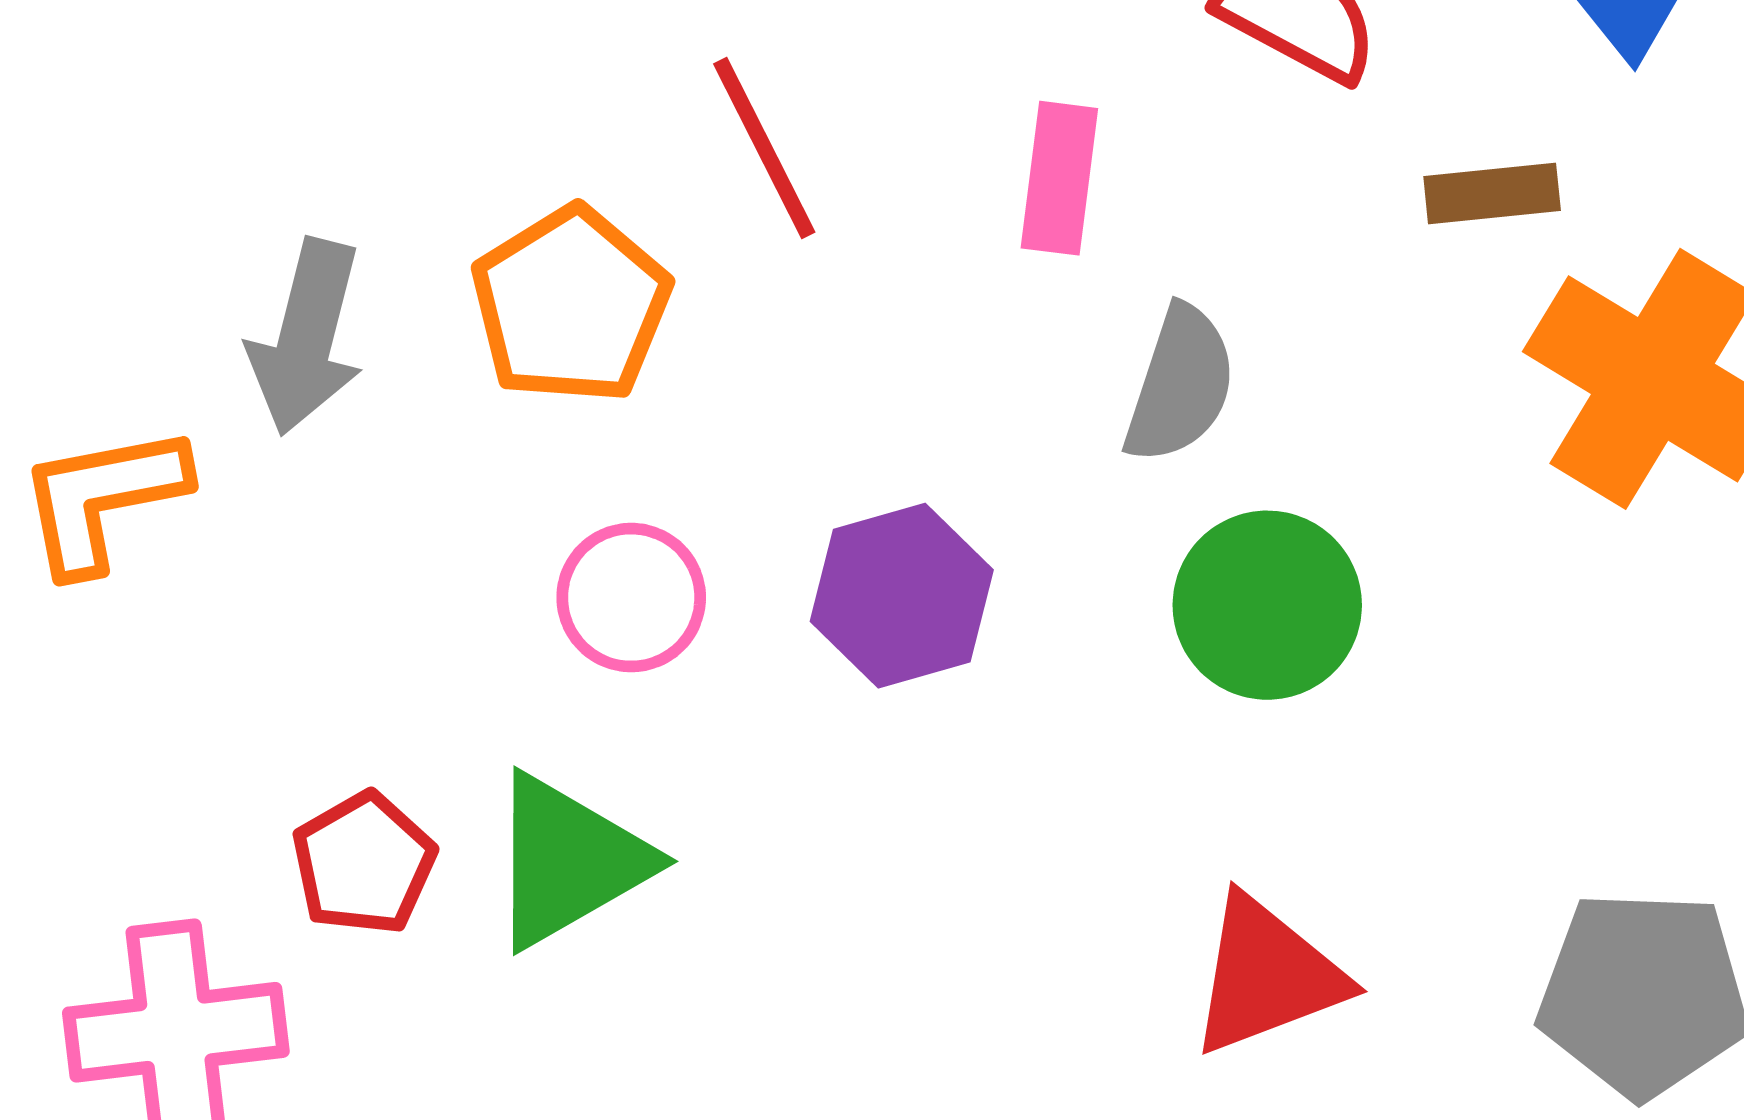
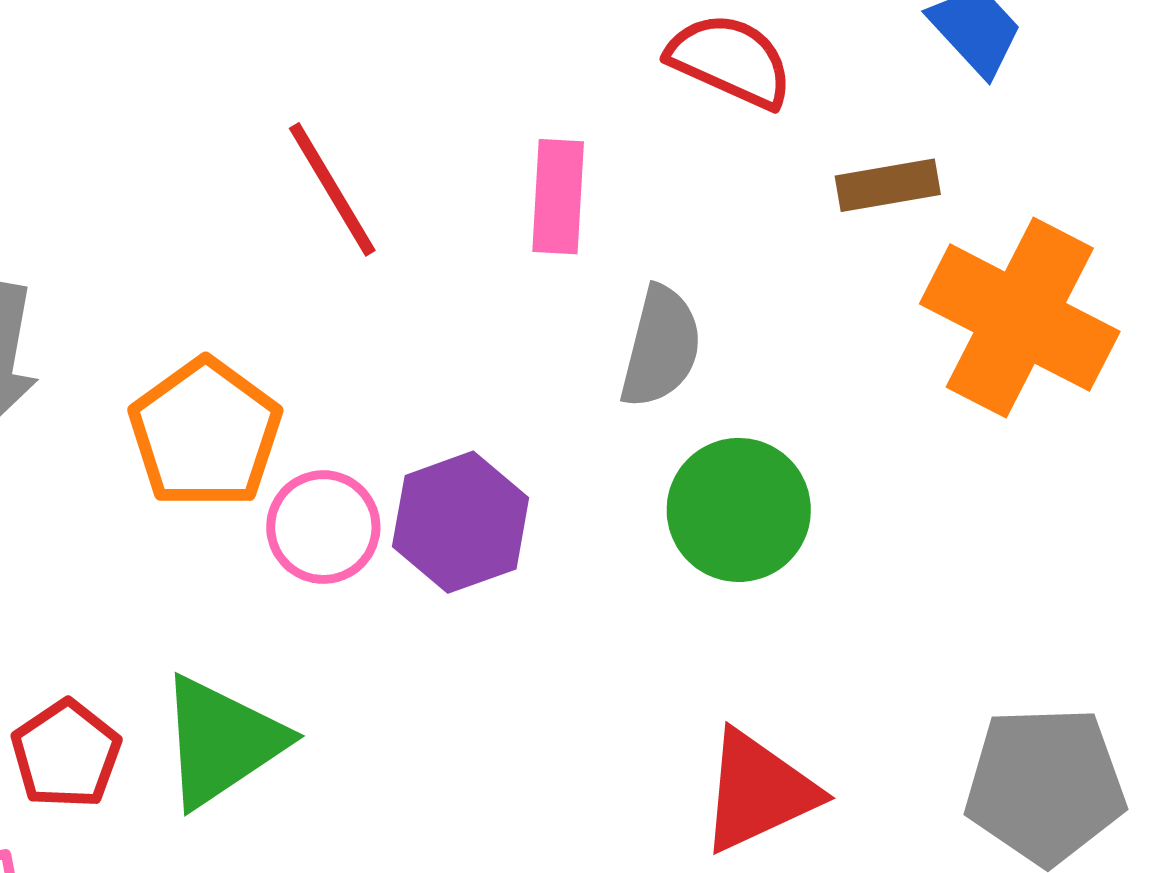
orange pentagon: (571, 305) -> (205, 433), moved
pink circle: (631, 598) -> (323, 527), moved

